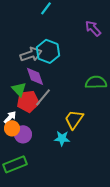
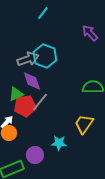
green triangle: (19, 89) -> (16, 94), turned 49
yellow trapezoid: (74, 119) -> (84, 124), moved
purple circle: (23, 134) -> (35, 155), moved

